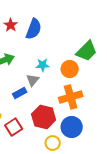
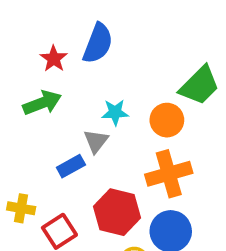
red star: (11, 25) -> (54, 59), moved

